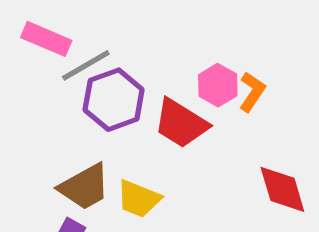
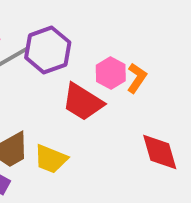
purple hexagon: (114, 100) -> (48, 50), moved

